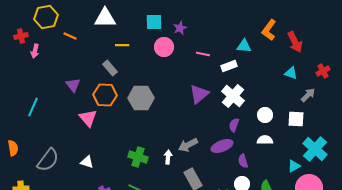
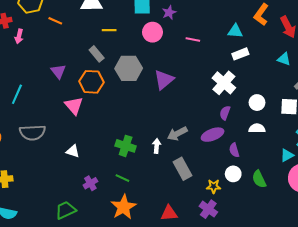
white rectangle: (229, 66) -> (240, 54), moved
purple triangle: (199, 94) -> (164, 80), moved
gray hexagon: (141, 98) -> (129, 68), moved
gray semicircle: (48, 160) -> (32, 133), moved, turned 50

